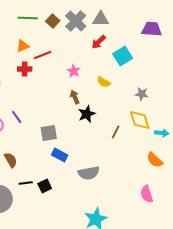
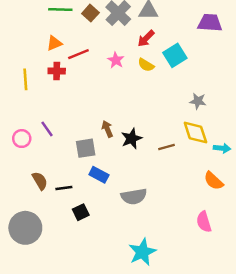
pink star: (74, 71) -> (116, 60), moved
yellow semicircle: (104, 82) -> (146, 65), moved
brown arrow: (75, 97) -> (107, 129), moved
black star: (87, 114) -> (131, 139), moved
brown line: (116, 132) -> (166, 147), turned 48
black line: (26, 183) -> (64, 188), moved

